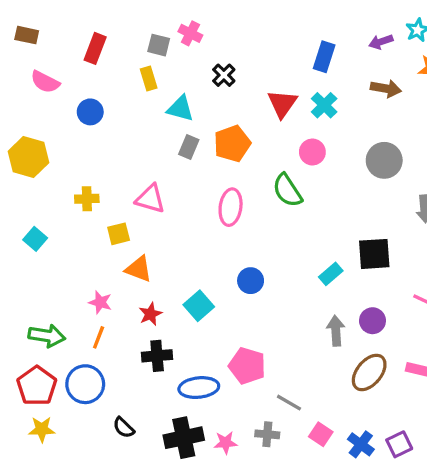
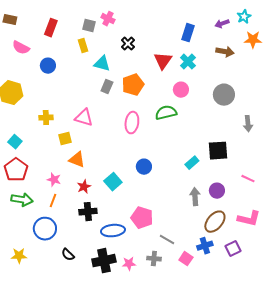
green semicircle: (287, 190) -> (166, 113), turned 110
red pentagon: (37, 386) -> (16, 170), moved
blue cross: (361, 444) -> (205, 246), moved, turned 35
purple square: (399, 444) -> (233, 249), moved

